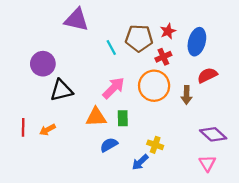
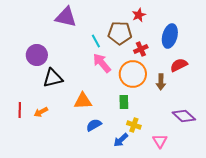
red star: (168, 31) -> (139, 15), moved
pink arrow: (114, 88) -> (102, 63), moved, turned -85
green rectangle: (123, 118) -> (124, 102), moved
pink triangle: (207, 163) -> (160, 141), moved

